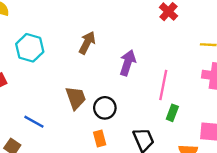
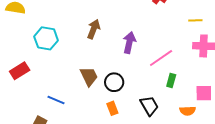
pink line: (163, 85) -> (161, 58), turned 50

